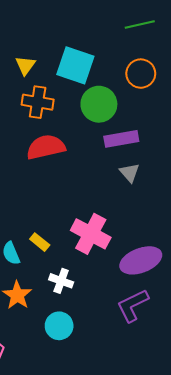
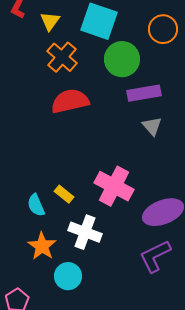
orange cross: (38, 102) -> (62, 57), turned 32
white cross: (61, 281) -> (85, 232), size x1.4
cyan circle: (59, 326) -> (68, 276), moved

